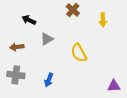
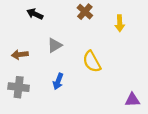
black arrow: (29, 20) -> (35, 14), moved
blue arrow: (49, 80) -> (58, 81), moved

